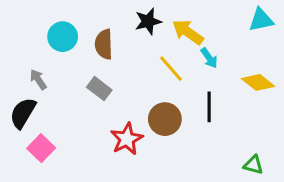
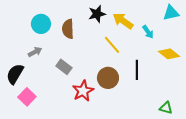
cyan arrow: (209, 58) -> (148, 32), moved
gray arrow: (38, 79) -> (35, 52), moved, turned 96
gray rectangle: (99, 89) -> (64, 67), moved

